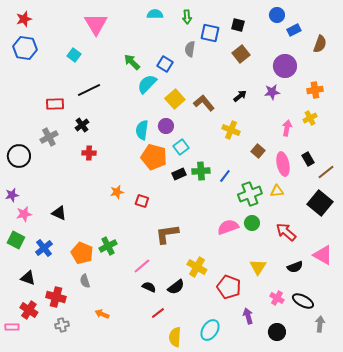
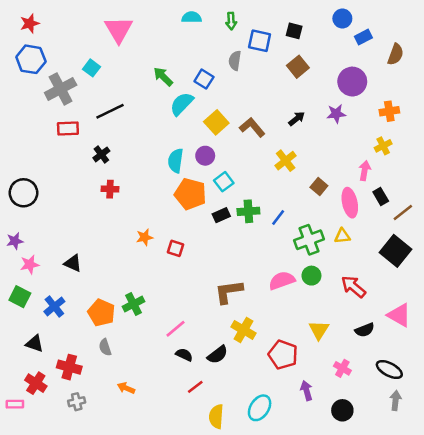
pink arrow: (287, 128) -> (365, 171), moved
yellow cross: (231, 130) -> (286, 161), turned 30
gray cross: (49, 137) -> (61, 89), moved, size x1.4
brown L-shape: (167, 234) -> (229, 292), moved
black ellipse: (303, 301) -> (389, 370), moved

